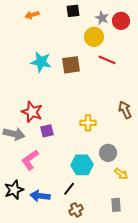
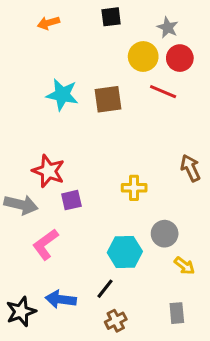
gray star: (102, 18) -> (168, 27), moved
red circle: (121, 21) -> (180, 58), moved
black star: (14, 190) -> (21, 312), moved

